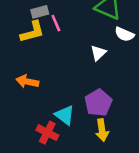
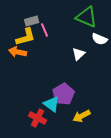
orange arrow: (27, 82) -> (18, 52), moved
purple pentagon: (98, 103) -> (64, 94), moved
yellow arrow: (102, 130) -> (82, 116), turned 72

